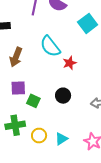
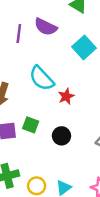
green square: (33, 101) -> (31, 125), moved

